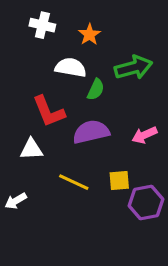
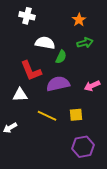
orange star: (89, 35) -> (79, 20), moved
green arrow: (133, 68) -> (85, 43), size x0.7
purple hexagon: (146, 203) -> (83, 147), moved

